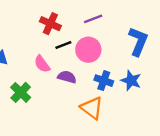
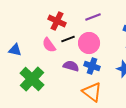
pink semicircle: (42, 64) -> (49, 45), moved
blue cross: (104, 81) -> (92, 66), moved
green cross: (21, 92) -> (32, 79), size x1.4

